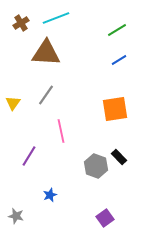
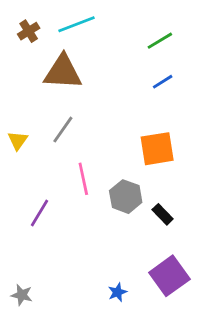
gray hexagon: (96, 166) -> (126, 197), moved
blue star: (50, 195) -> (117, 292), moved
purple square: (105, 218) -> (169, 276), moved, size x1.6

